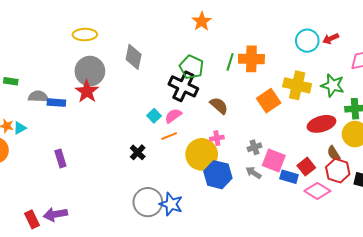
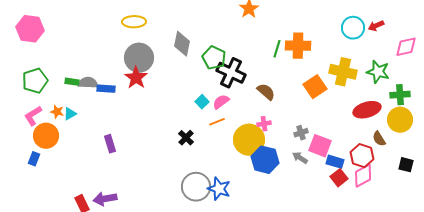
green pentagon: (191, 67) -> (214, 58), moved
green rectangle: (11, 81) -> (72, 82), moved
red square: (306, 167) -> (339, 178), moved
red hexagon: (338, 171) -> (362, 156), moved
pink diamond: (317, 191) -> (363, 176), turned -60

